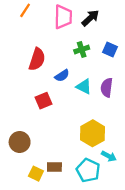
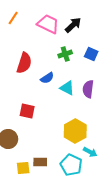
pink trapezoid: (63, 17) -> (48, 24), turned -65
red square: (44, 101) -> (27, 111), moved, turned 35
yellow square: (36, 174) -> (23, 168), turned -32

